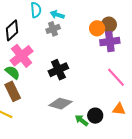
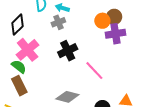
black cross: (58, 70) -> (68, 51), moved
pink line: (116, 77) -> (94, 71), moved

